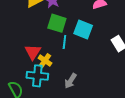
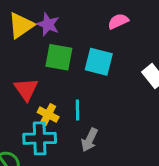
cyan line: (64, 42) -> (77, 110), moved
red triangle: (33, 52) -> (26, 89), moved

